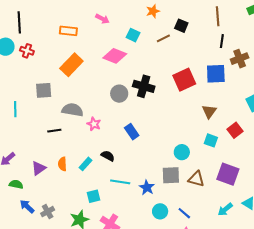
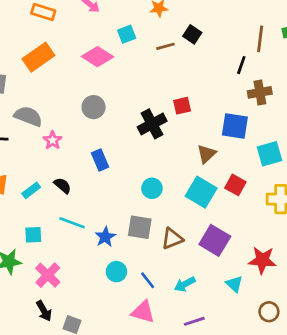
brown line: (218, 16) -> (260, 39), moved
cyan square: (133, 35) -> (127, 34), turned 32
blue square: (216, 74) -> (235, 126), moved
red square: (184, 80) -> (182, 106), size x0.6
black cross: (144, 86) -> (152, 124), moved, turned 35
red square: (235, 130) -> (235, 185), turned -35
cyan square: (211, 140) -> (201, 192), size x1.6
cyan circle: (182, 152) -> (152, 188), moved
brown triangle: (196, 179) -> (172, 239), turned -48
cyan arrow: (225, 209) -> (185, 284), moved

